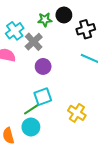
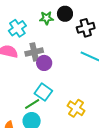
gray cross: (34, 42) -> (34, 52), moved, turned 30
cyan square: (43, 97) -> (43, 92), turned -36

